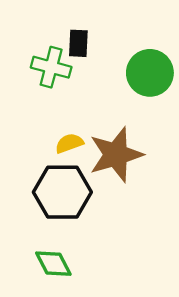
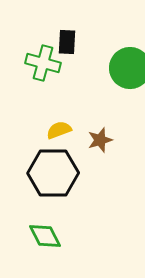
brown star: (116, 155) -> (100, 140), size x0.5

